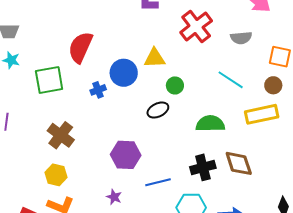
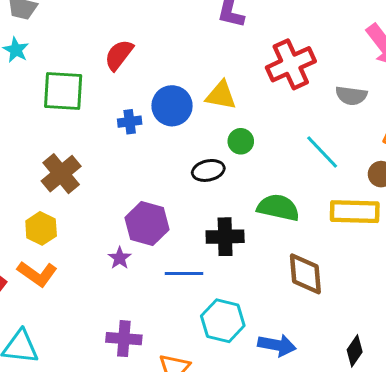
red semicircle: (80, 47) -> (119, 55), size x0.7
black cross: (203, 167) -> (225, 237), moved
purple star: (114, 197) -> (120, 258), moved

